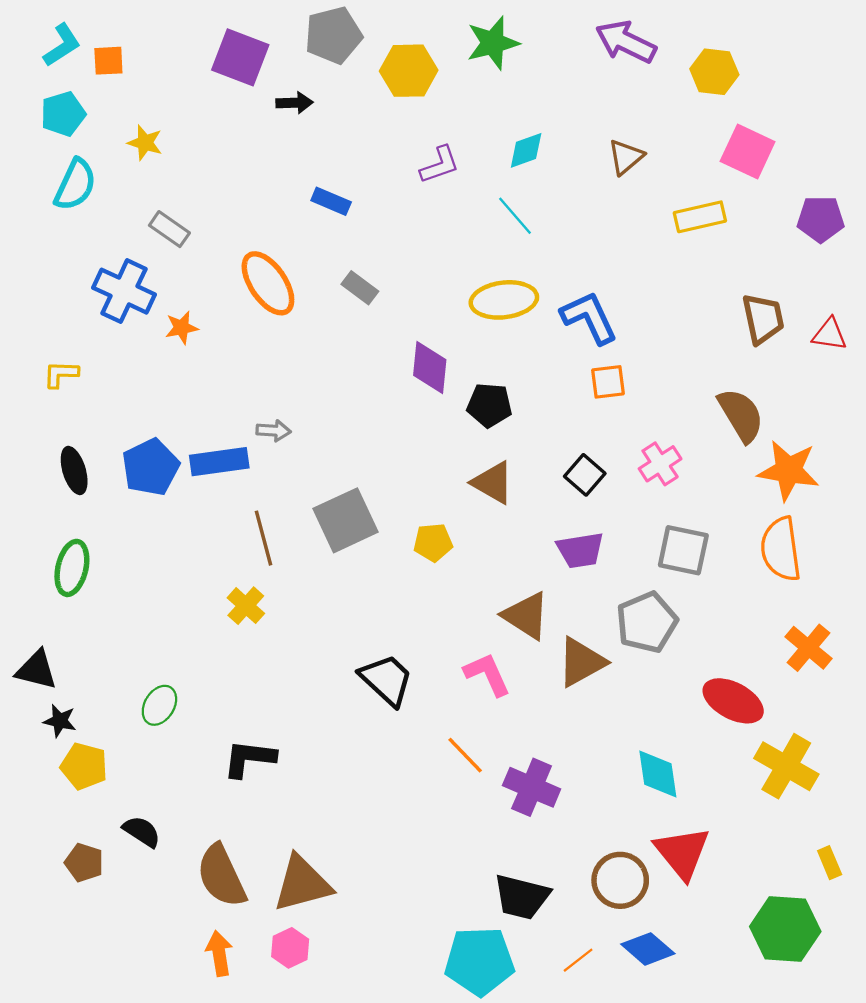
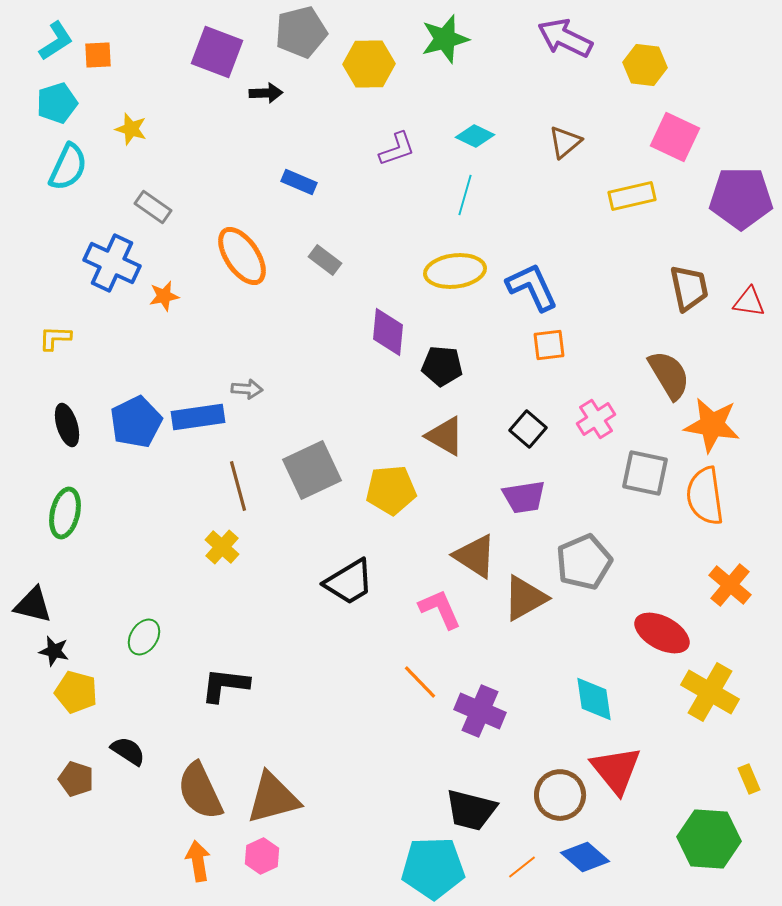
cyan diamond: (526, 150) -> (475, 136), turned 45
cyan line: (515, 216) -> (465, 195), turned 57
purple pentagon: (821, 219) -> (741, 198), size x1.5
yellow pentagon: (433, 542) -> (391, 490), size x1.4
gray square: (683, 550) -> (645, 473), moved
black trapezoid: (386, 680) -> (349, 582), moved, turned 106

